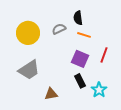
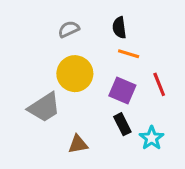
gray semicircle: (59, 29) -> (69, 29), moved
yellow circle: (28, 33) -> (75, 74), moved
red line: (104, 55) -> (159, 84), turned -42

